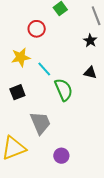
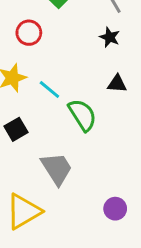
purple circle: (61, 156) -> (115, 209), moved

